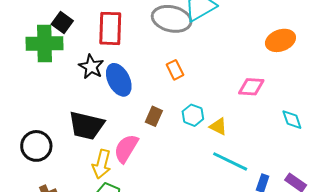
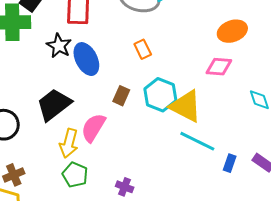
orange ellipse: (280, 40) -> (232, 31), moved
cyan hexagon: (193, 115) -> (160, 95), size x1.5
black trapezoid: (86, 126) -> (54, 105), turned 129
yellow triangle: (218, 127) -> (186, 106), size x1.8

